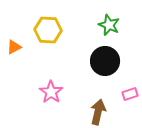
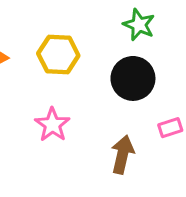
yellow hexagon: (48, 30) -> (58, 55), moved

